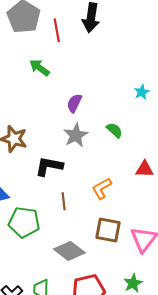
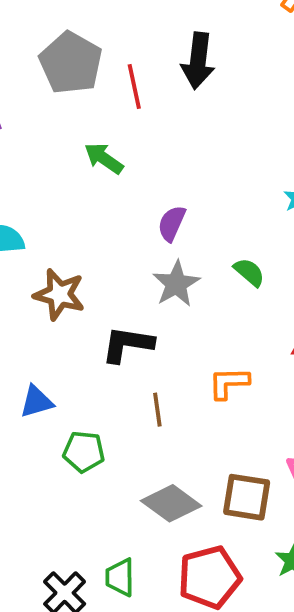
orange L-shape: (102, 188) -> (229, 383), turned 30
green pentagon: (24, 222) -> (84, 452), size x0.7
brown square: (108, 230) -> (247, 497), moved

